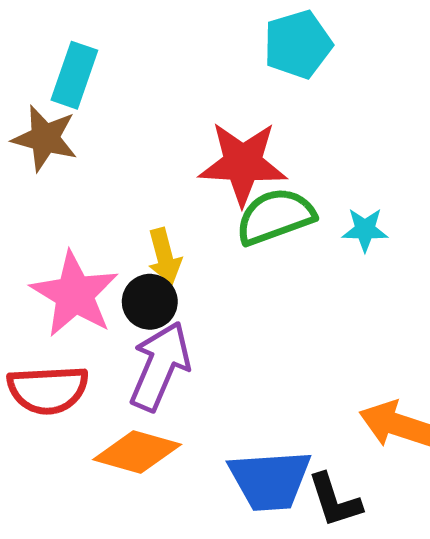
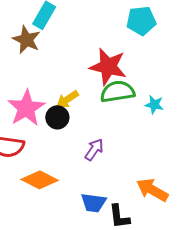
yellow arrow: (165, 256) -> (67, 99), turned 60
purple arrow: (160, 366) -> (94, 149), moved, size x0.6
blue trapezoid: (270, 480) -> (94, 203), size x0.7

